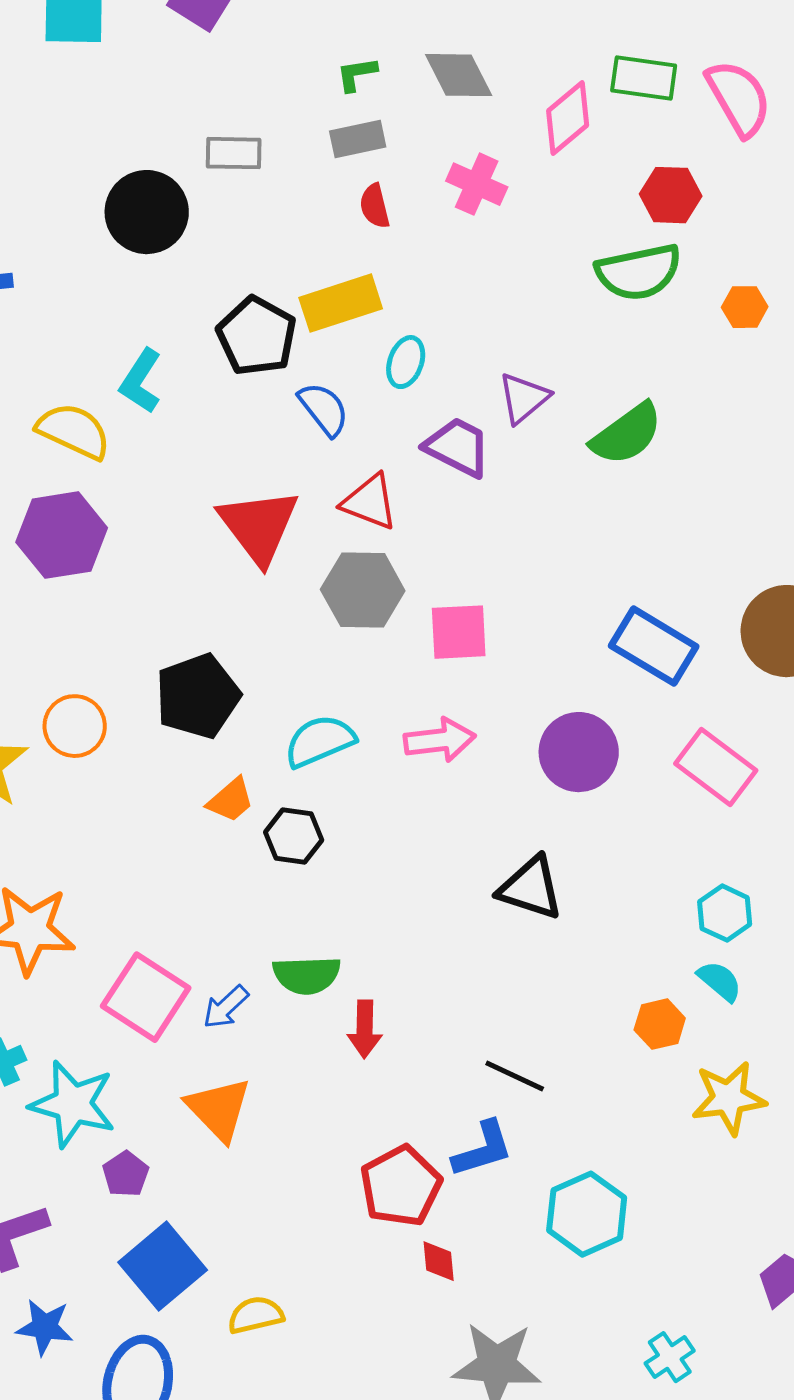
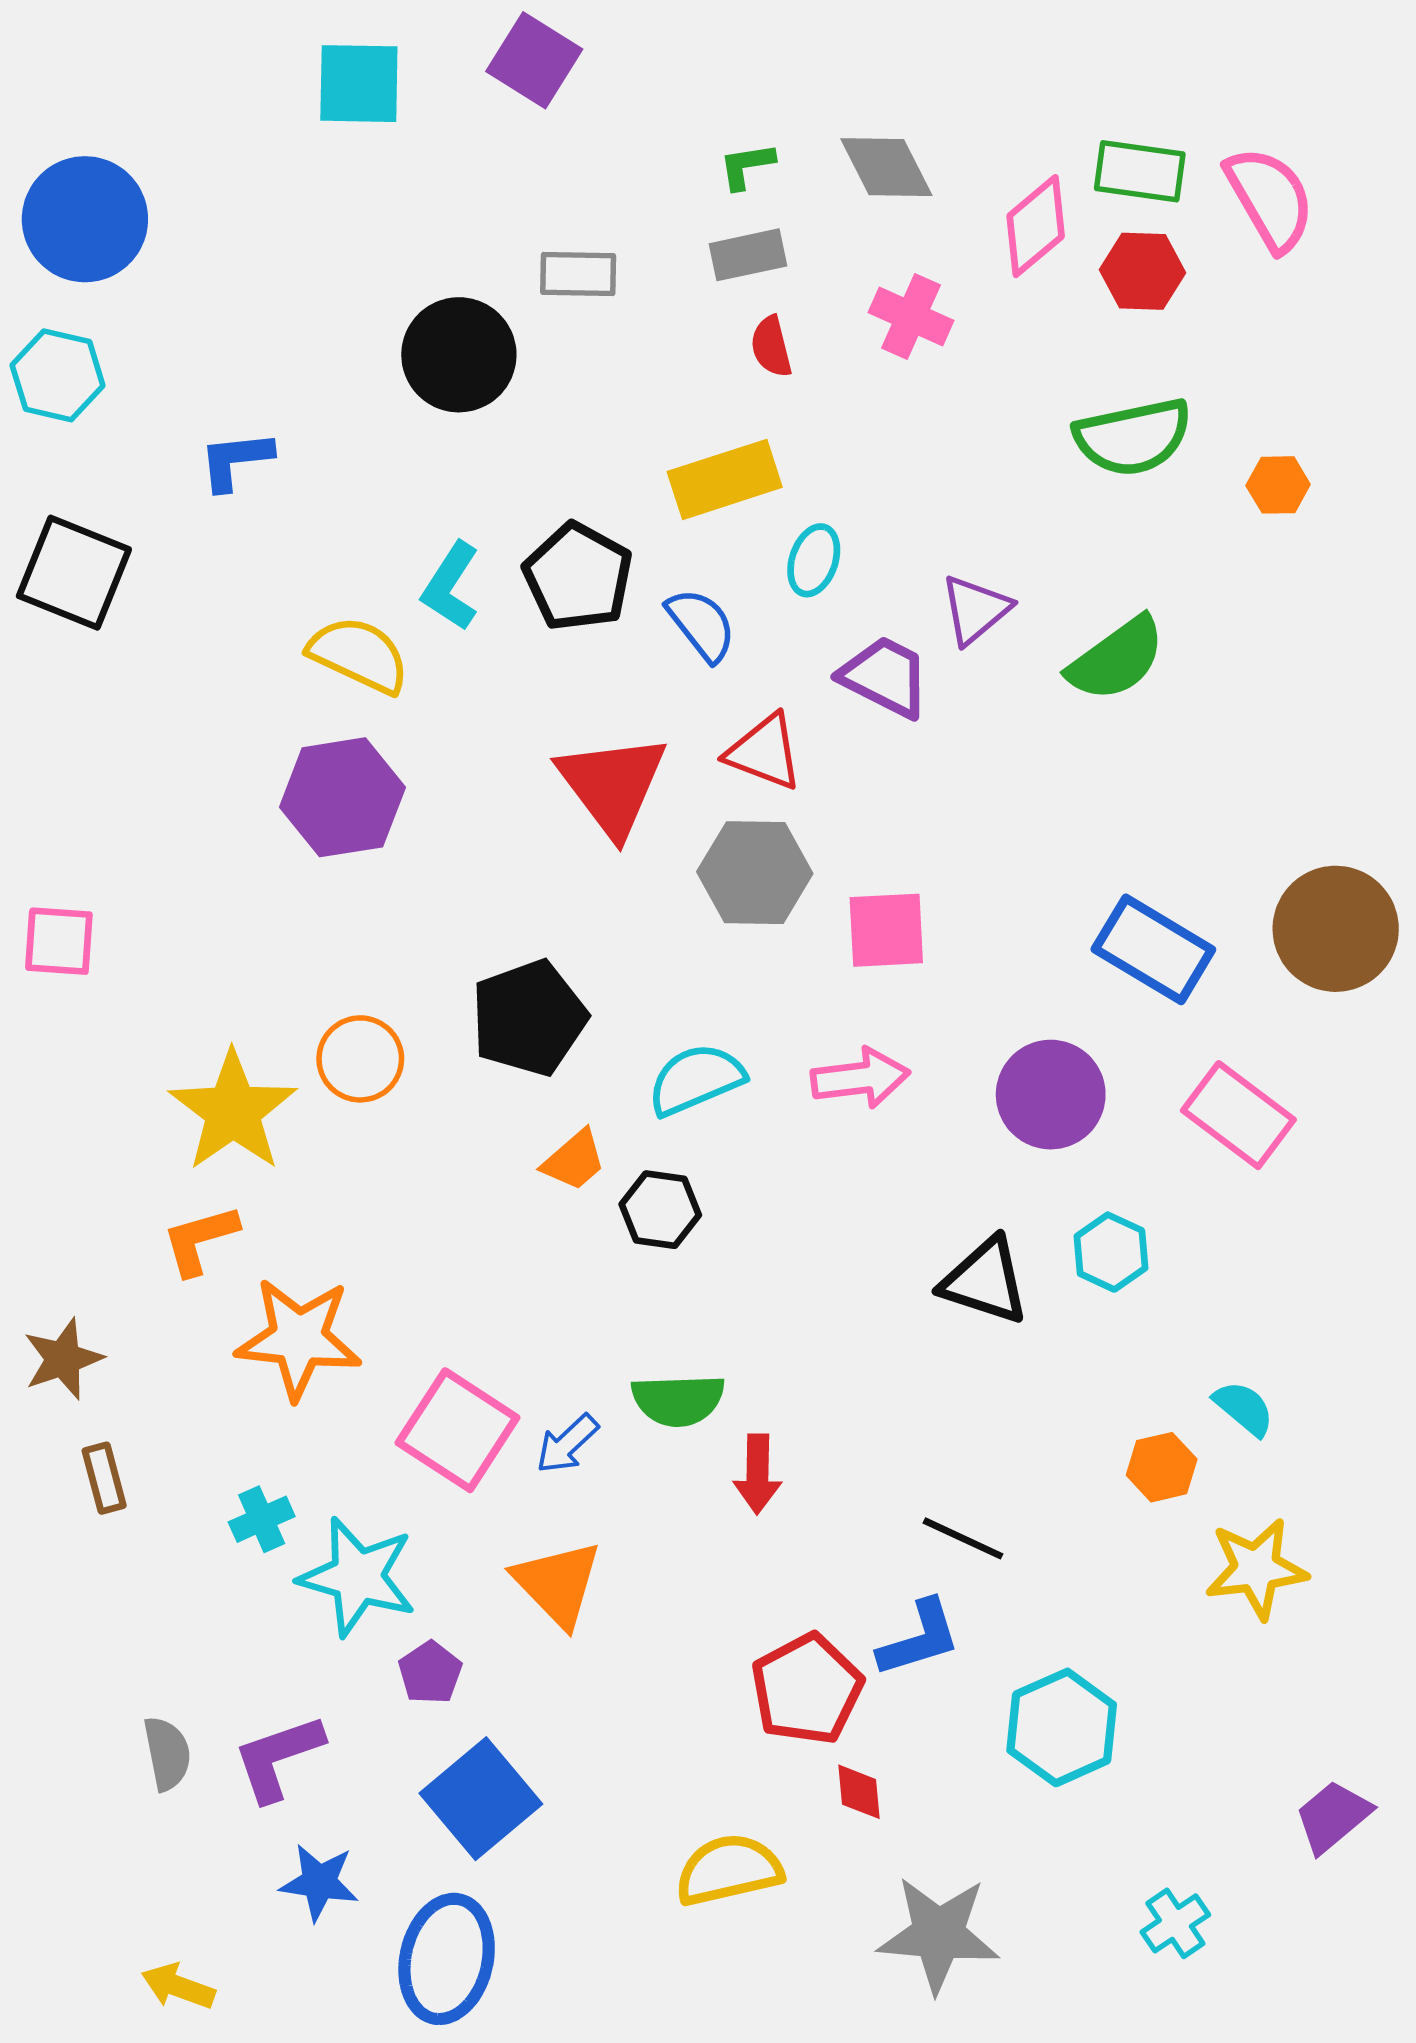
red hexagon: (671, 195) -> (1142, 271), moved
black pentagon: (257, 336) -> (578, 577), moved
cyan hexagon: (725, 913) -> (1111, 1252), moved
yellow semicircle: (256, 1315) -> (729, 1870), moved, size x1.4

